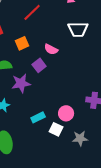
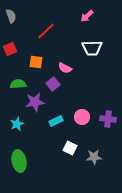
orange square: (22, 43) -> (36, 62), turned 32
pink circle: (66, 113) -> (82, 117), moved
cyan rectangle: (38, 117) -> (56, 121), moved

